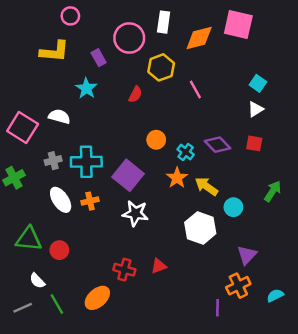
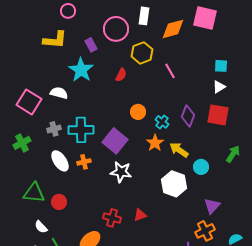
cyan square: (258, 83) -> (221, 66), turned -32
cyan star: (86, 88) -> (81, 70), size x1.4
red square: (254, 143) -> (218, 115), size x1.6
purple diamond: (217, 145) -> (188, 116), turned 65

